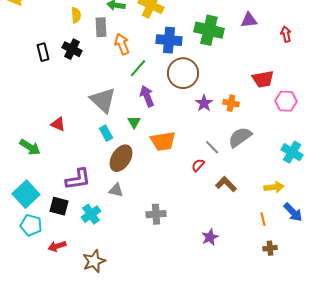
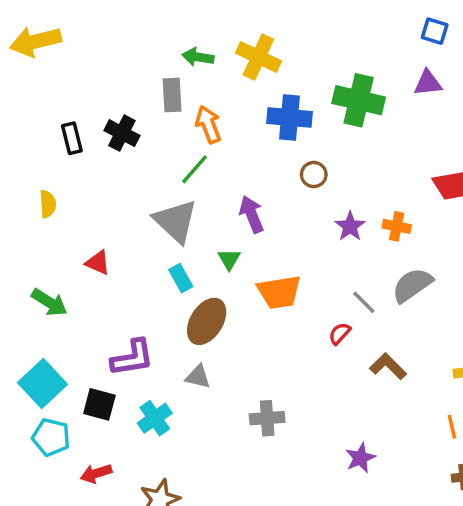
yellow semicircle: (76, 15) -> (48, 204), moved
green line: (138, 68) -> (195, 169), moved
brown circle: (183, 73) -> (314, 175), size x0.5

